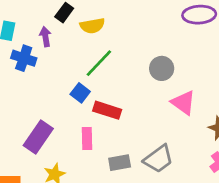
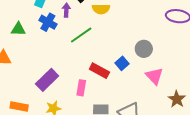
green line: (99, 63) -> (81, 35), moved
blue square: (80, 93) -> (122, 63), moved

